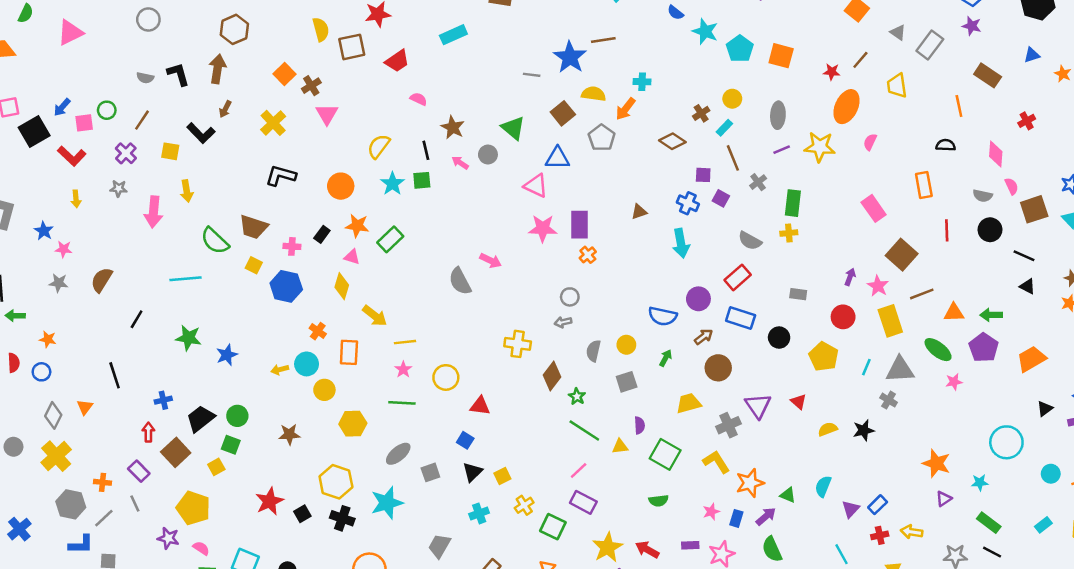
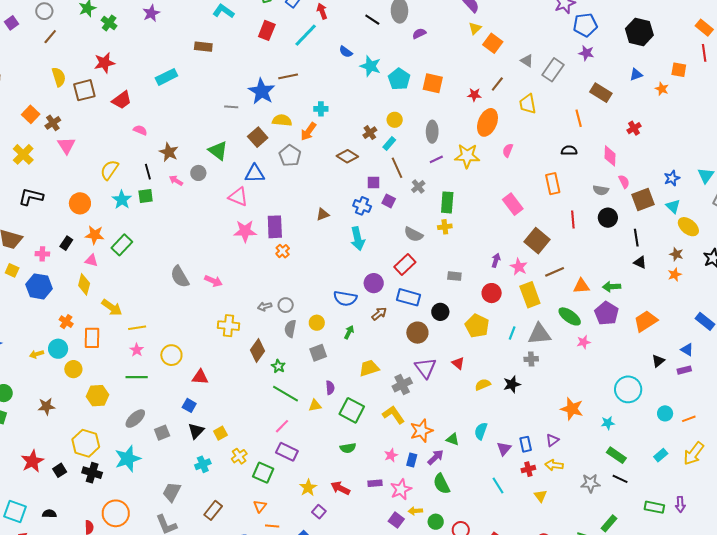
black line: (1024, 256) -> (636, 238), turned 60
pink arrow: (491, 261) -> (213, 281), moved
gray circle: (570, 297) -> (286, 305), moved
brown circle: (718, 368) -> (417, 333), moved
gray cross: (889, 400) -> (531, 359), turned -32
purple triangle: (944, 499) -> (552, 440), moved
blue rectangle: (878, 505) -> (526, 444), turned -56
yellow star: (608, 547) -> (308, 488), size x0.7

